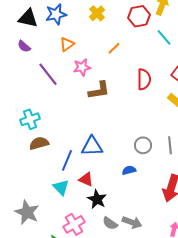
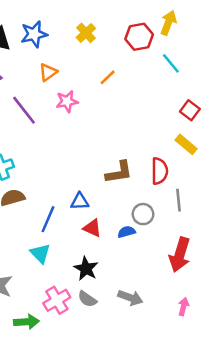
red semicircle: (144, 79) -> (159, 171), moved
brown L-shape: (99, 90) -> (119, 172), moved
gray circle: (143, 145) -> (143, 214), moved
blue triangle: (92, 146) -> (80, 201), size x0.7
red triangle: (86, 179) -> (92, 228), moved
gray semicircle: (110, 223) -> (87, 299), moved

